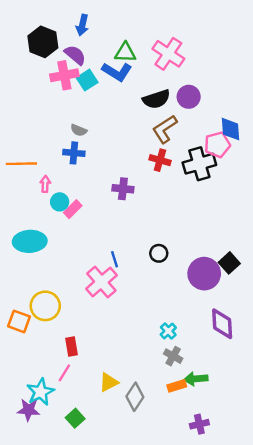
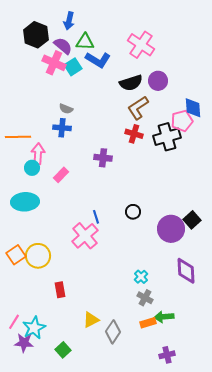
green triangle: (125, 53) -> (85, 42), moved
pink cross: (64, 75) -> (54, 63), turned 35
pink arrow: (45, 184) -> (38, 154), size x1.5
cyan circle: (60, 202) -> (32, 168), moved
orange square: (19, 321) -> (16, 255), moved, turned 36
pink line: (64, 373) -> (14, 322), moved

